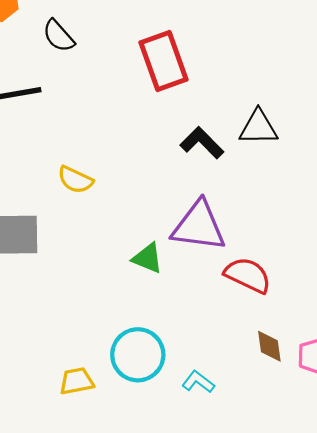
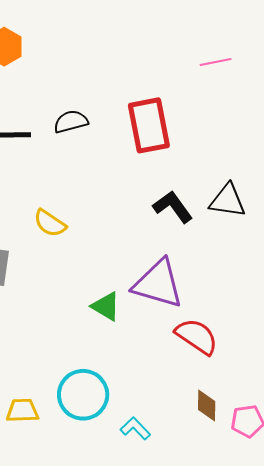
black semicircle: (59, 36) -> (71, 122), moved, turned 108

